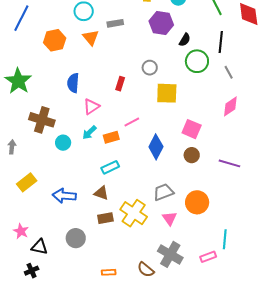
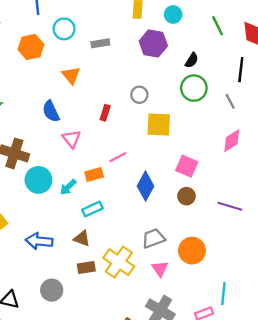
orange triangle: (91, 38) -> (71, 75), moved
orange hexagon: (55, 40) -> (31, 47), moved
black semicircle: (185, 40) -> (192, 60), moved
black line: (221, 42) -> (241, 70), moved
blue semicircle: (73, 83) -> (51, 111), turned -30
pink triangle: (91, 107) -> (72, 139), turned -36
cyan arrow: (89, 133) -> (68, 187), moved
cyan circle: (63, 143) -> (38, 180), size x1.5

